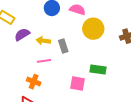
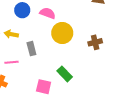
yellow arrow: (43, 41) -> (11, 34), moved
green rectangle: (98, 70) -> (65, 74), turned 35

